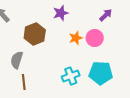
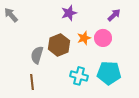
brown hexagon: (35, 34) -> (59, 45), moved
gray semicircle: (17, 60) -> (37, 55), moved
cyan cross: (71, 76) -> (79, 76), turned 36

